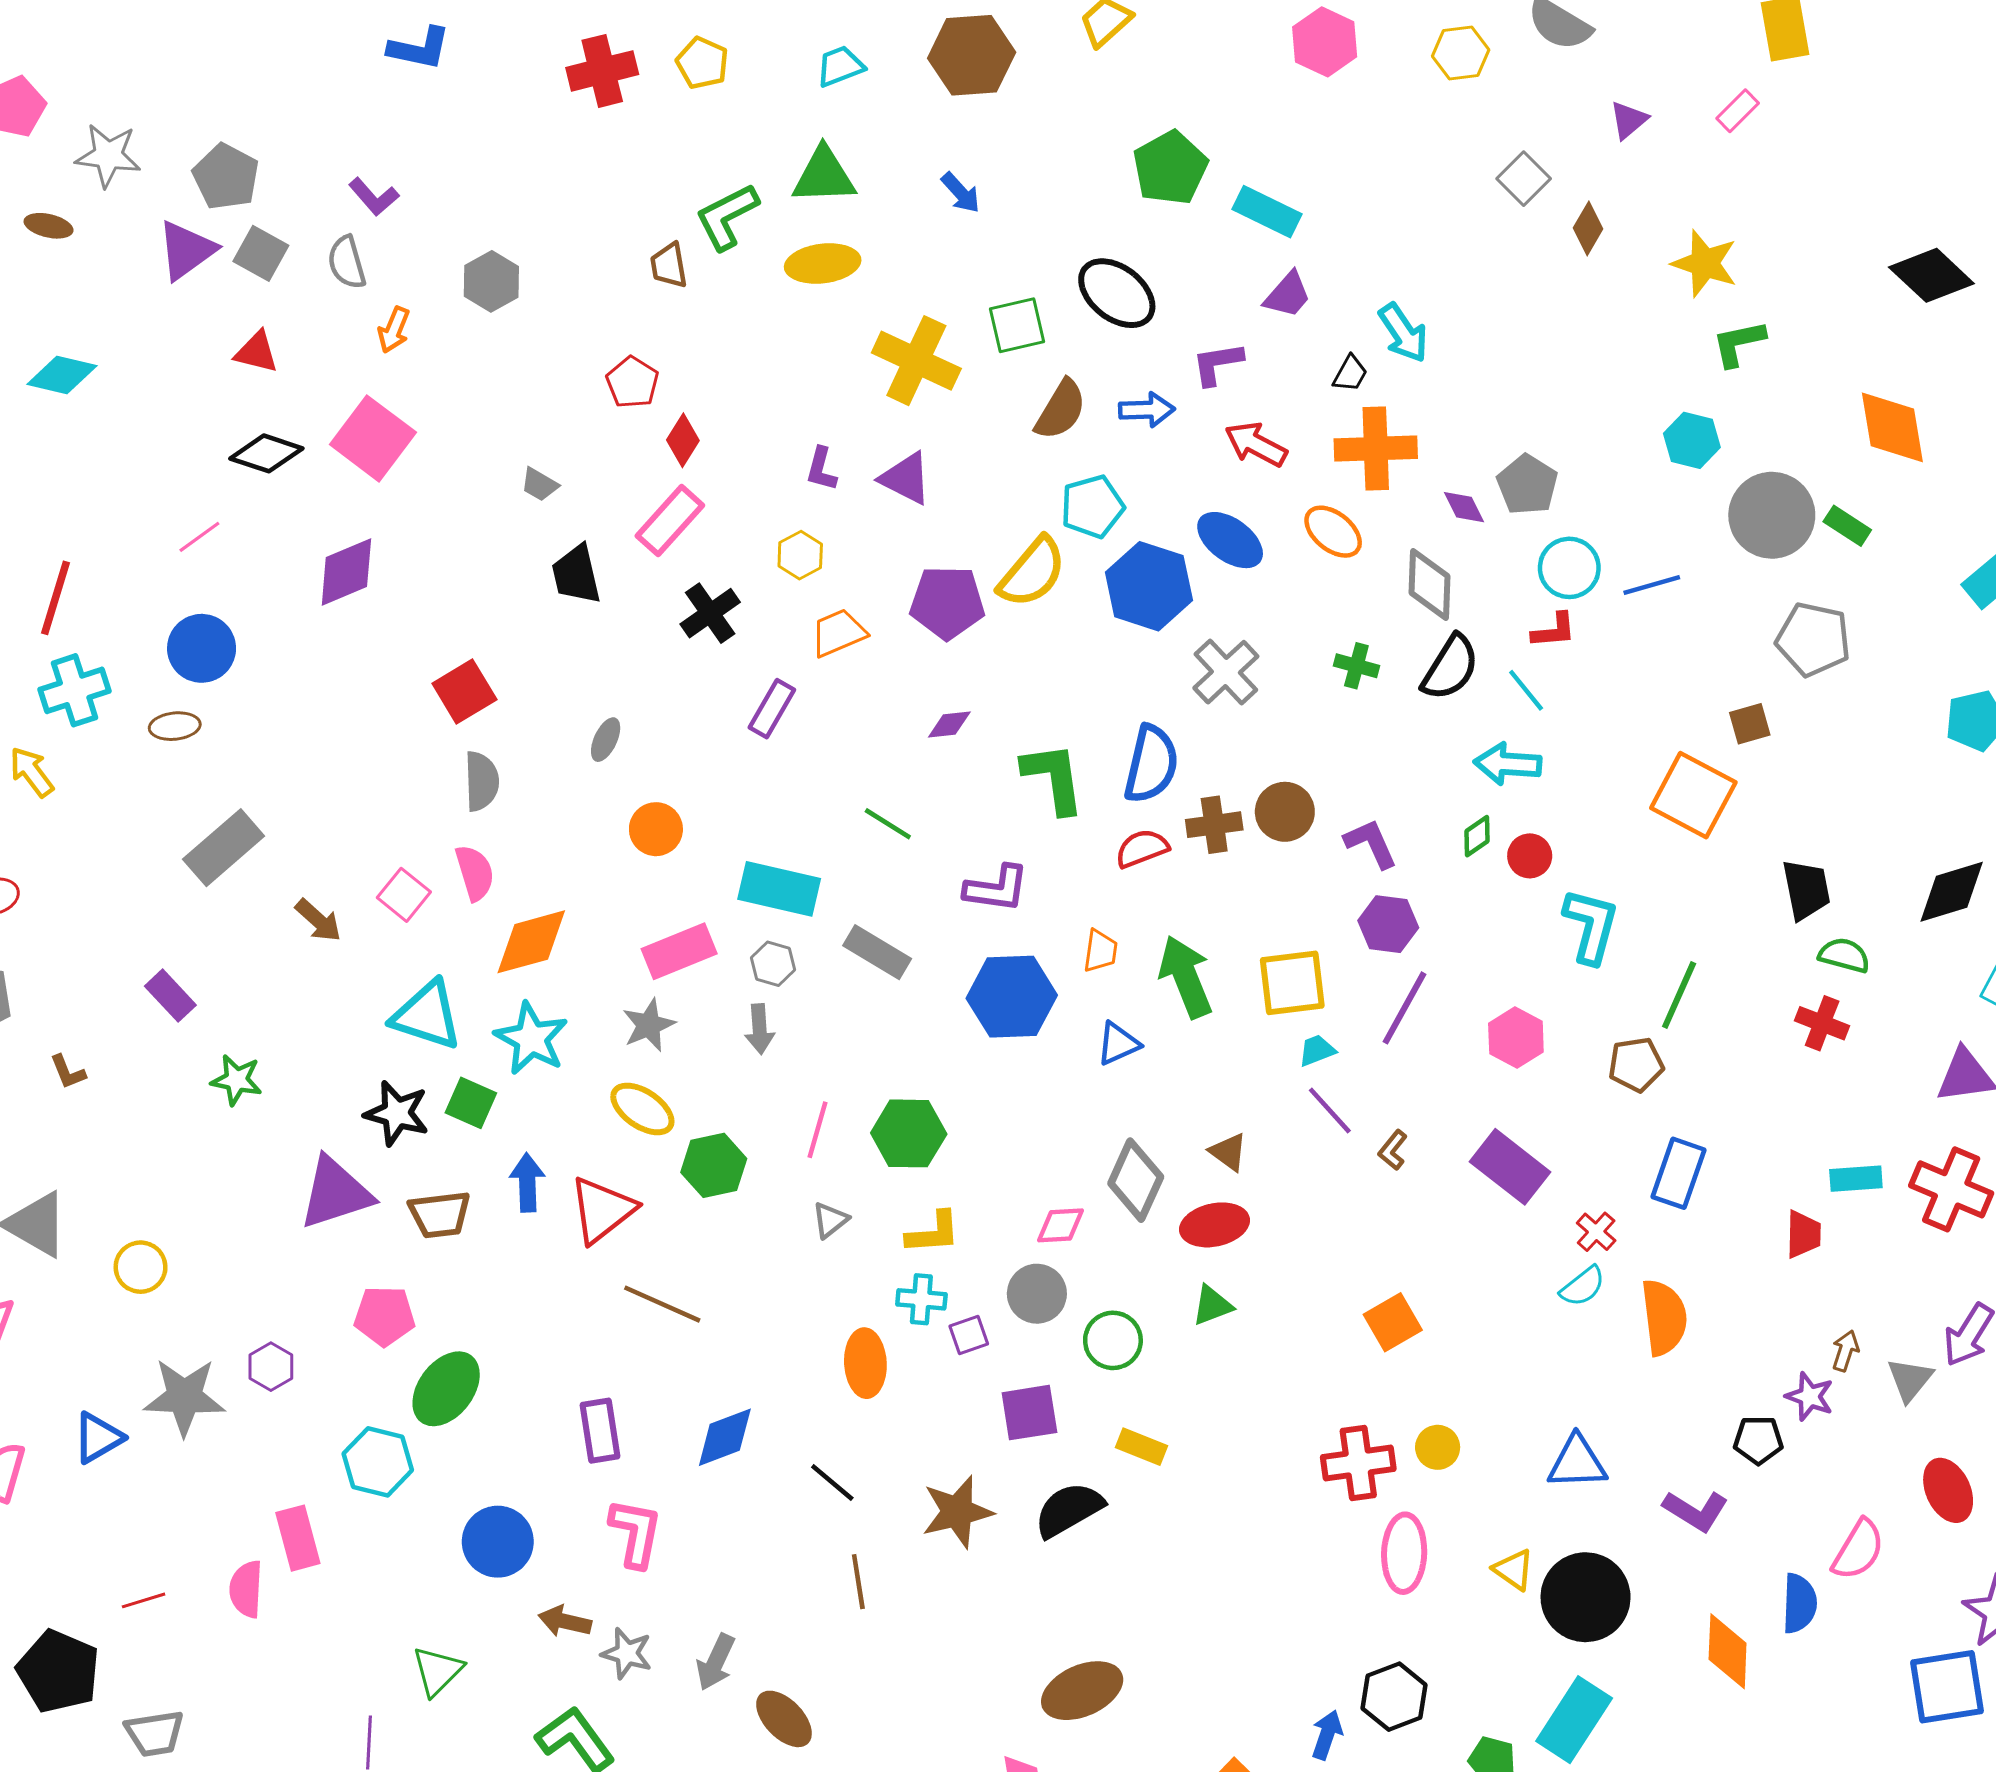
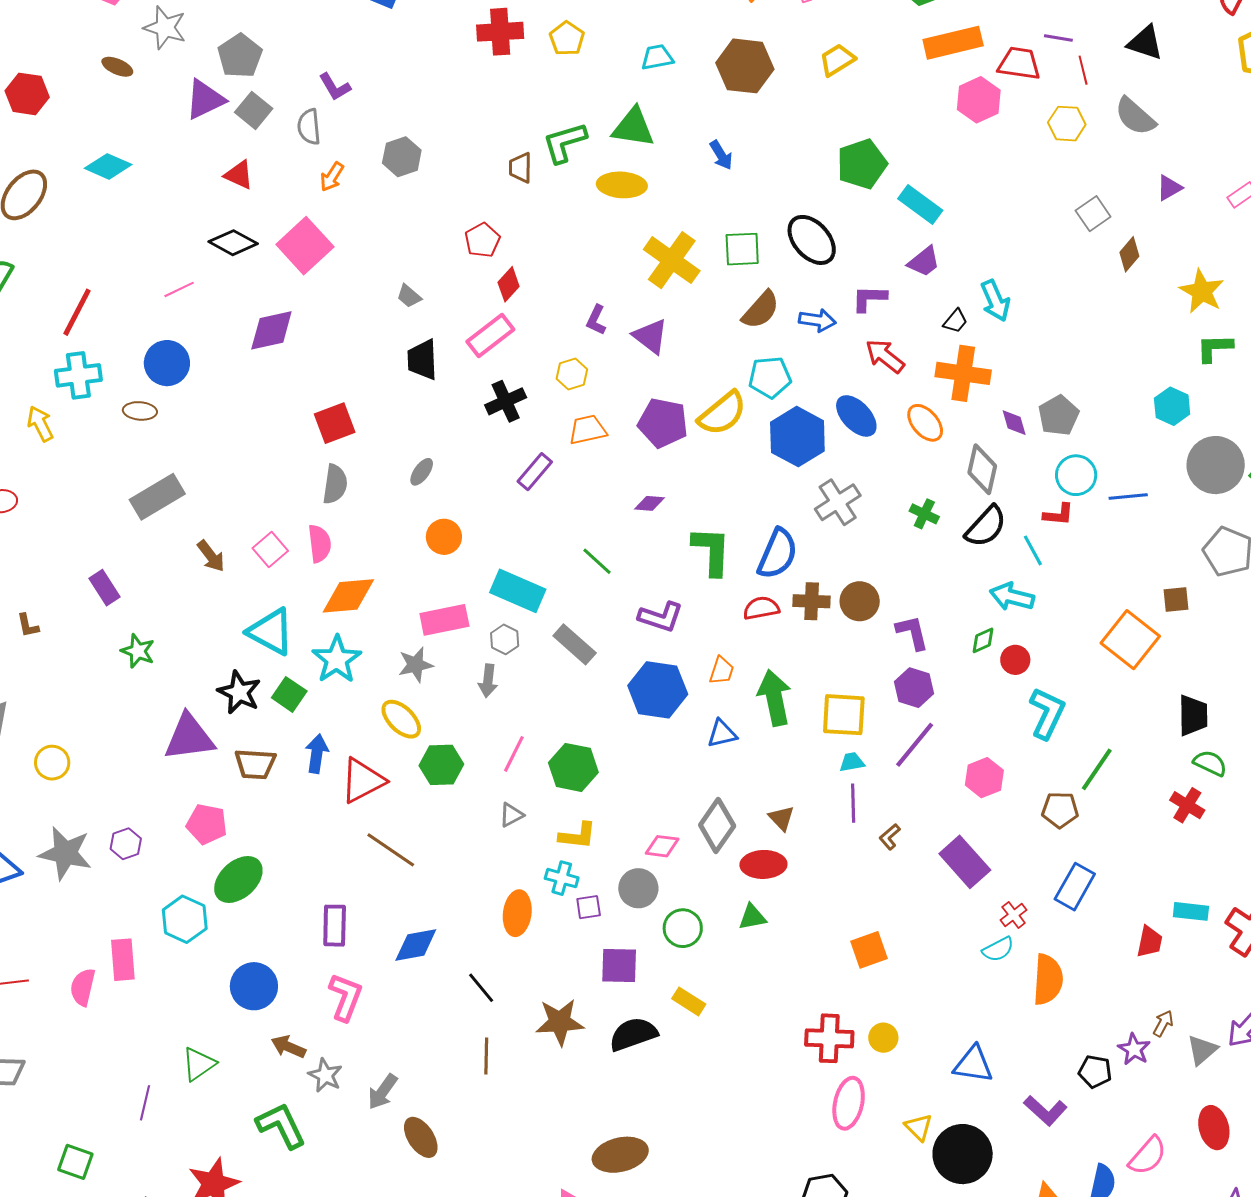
purple line: (1330, 1111) -> (853, 803), turned 30

